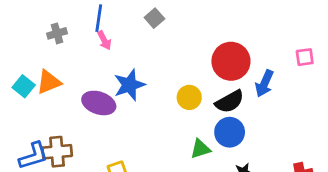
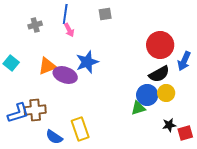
gray square: (154, 18) -> (105, 14), turned 32
orange triangle: (49, 82) -> (47, 66), moved
yellow circle: (189, 97) -> (166, 93), moved
blue circle: (230, 132) -> (147, 95), moved

